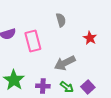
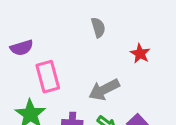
pink rectangle: (33, 41) -> (48, 77), moved

